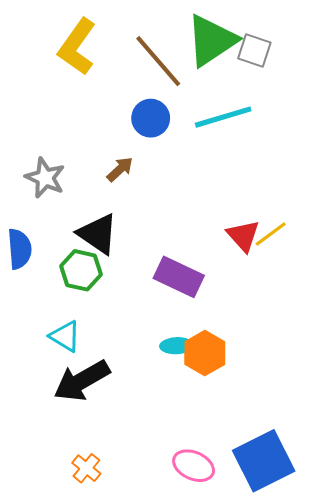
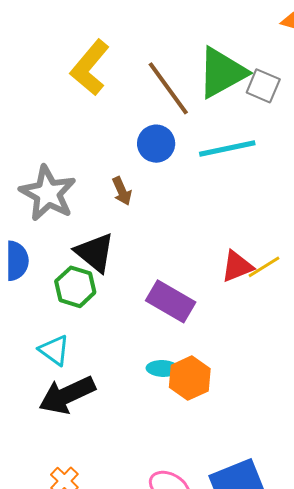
brown arrow: (120, 169) -> (122, 191), turned 104
gray star: (45, 178) -> (48, 193), size x1.4
red triangle: (243, 236) -> (237, 266), turned 45

